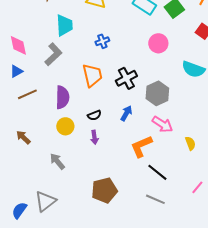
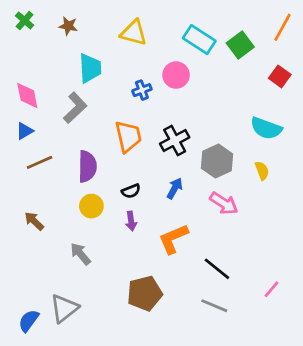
pink circle: (158, 43) -> (176, 75), moved
yellow semicircle: (190, 143) -> (262, 171), moved
orange L-shape: (141, 146) -> (173, 239), moved

